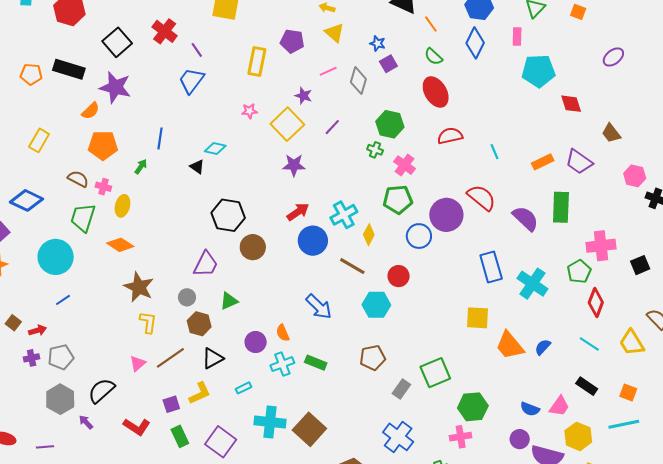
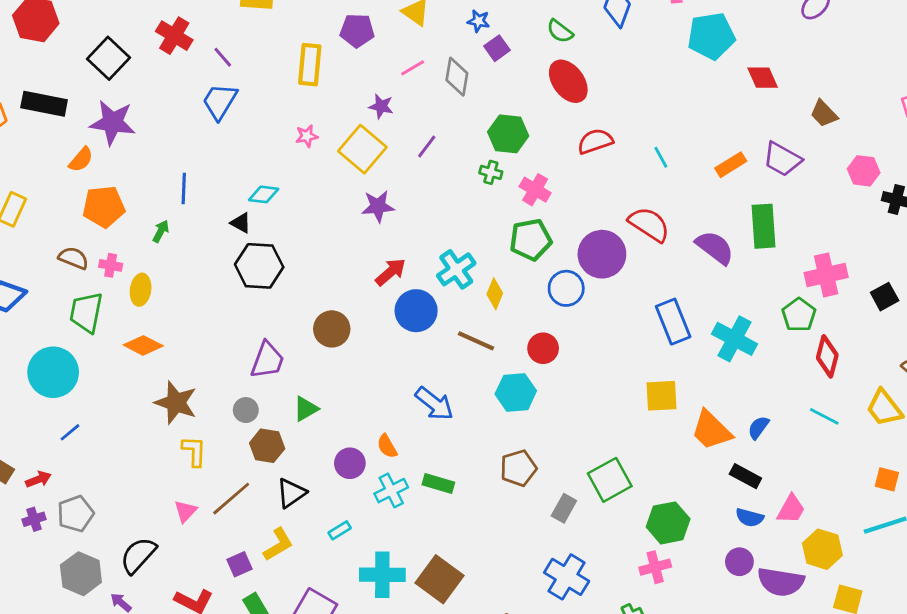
black hexagon: (228, 215) -> (259, 266), moved
black rectangle: (587, 386) -> (745, 476), moved

